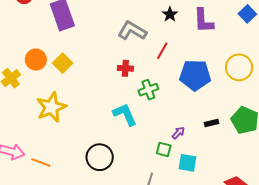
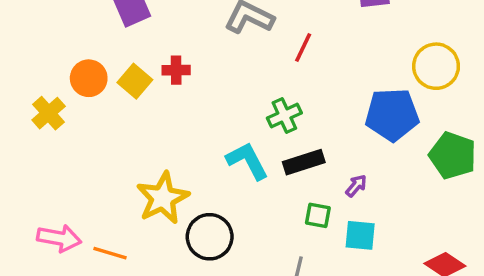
red cross: (125, 68) -> (176, 70), moved
blue pentagon: (195, 75) -> (392, 115), moved
yellow star: (51, 107) -> (163, 198), moved
black rectangle: (212, 123) -> (304, 162), moved, size x1.6
purple arrow: (178, 133) -> (356, 186), moved

